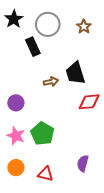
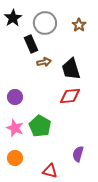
brown arrow: (51, 82) -> (44, 62), moved
red diamond: (89, 102) -> (70, 96), moved
red triangle: (46, 174) -> (50, 171), moved

